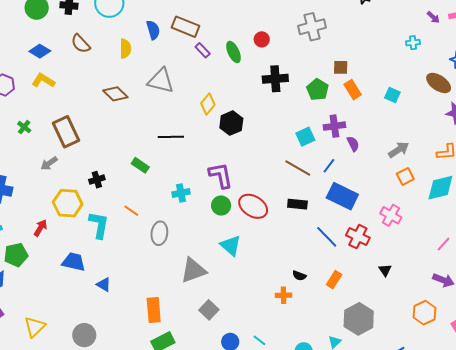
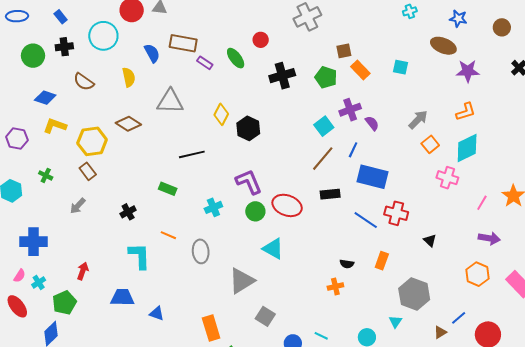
brown rectangle: (66, 132) -> (88, 171), size x0.6
brown line: (298, 168) -> (323, 159), turned -68
yellow hexagon: (68, 203) -> (92, 141), moved
pink cross: (391, 215) -> (447, 178), moved

